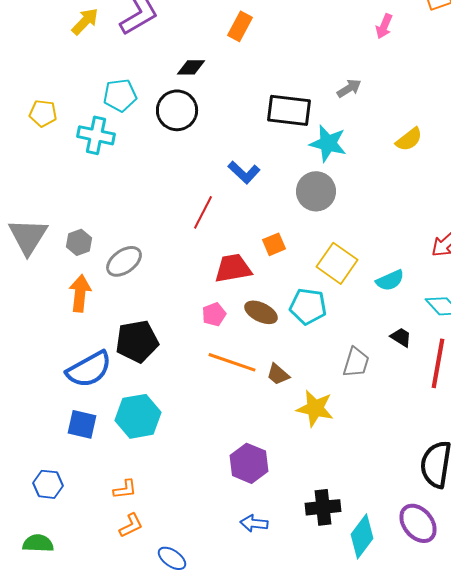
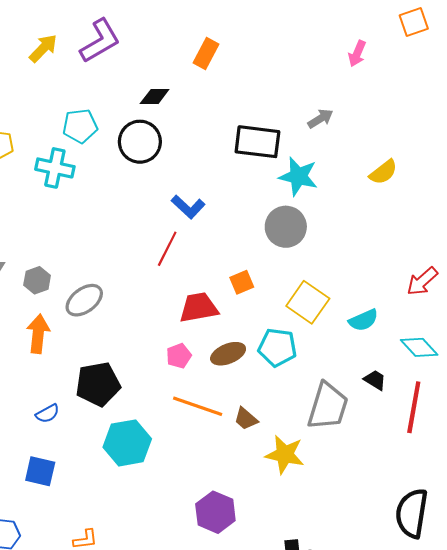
blue L-shape: (244, 172) -> (188, 207), moved
brown ellipse: (261, 312) -> (228, 354), turned -48
gray trapezoid: (356, 362) -> (328, 406), size x1.5
blue semicircle: (89, 369) -> (48, 414), size x0.5
cyan hexagon: (138, 416) -> (127, 443), moved

